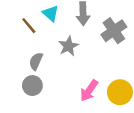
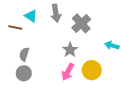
brown line: (29, 26) -> (15, 28), turned -32
gray star: (68, 46) -> (70, 50), moved

